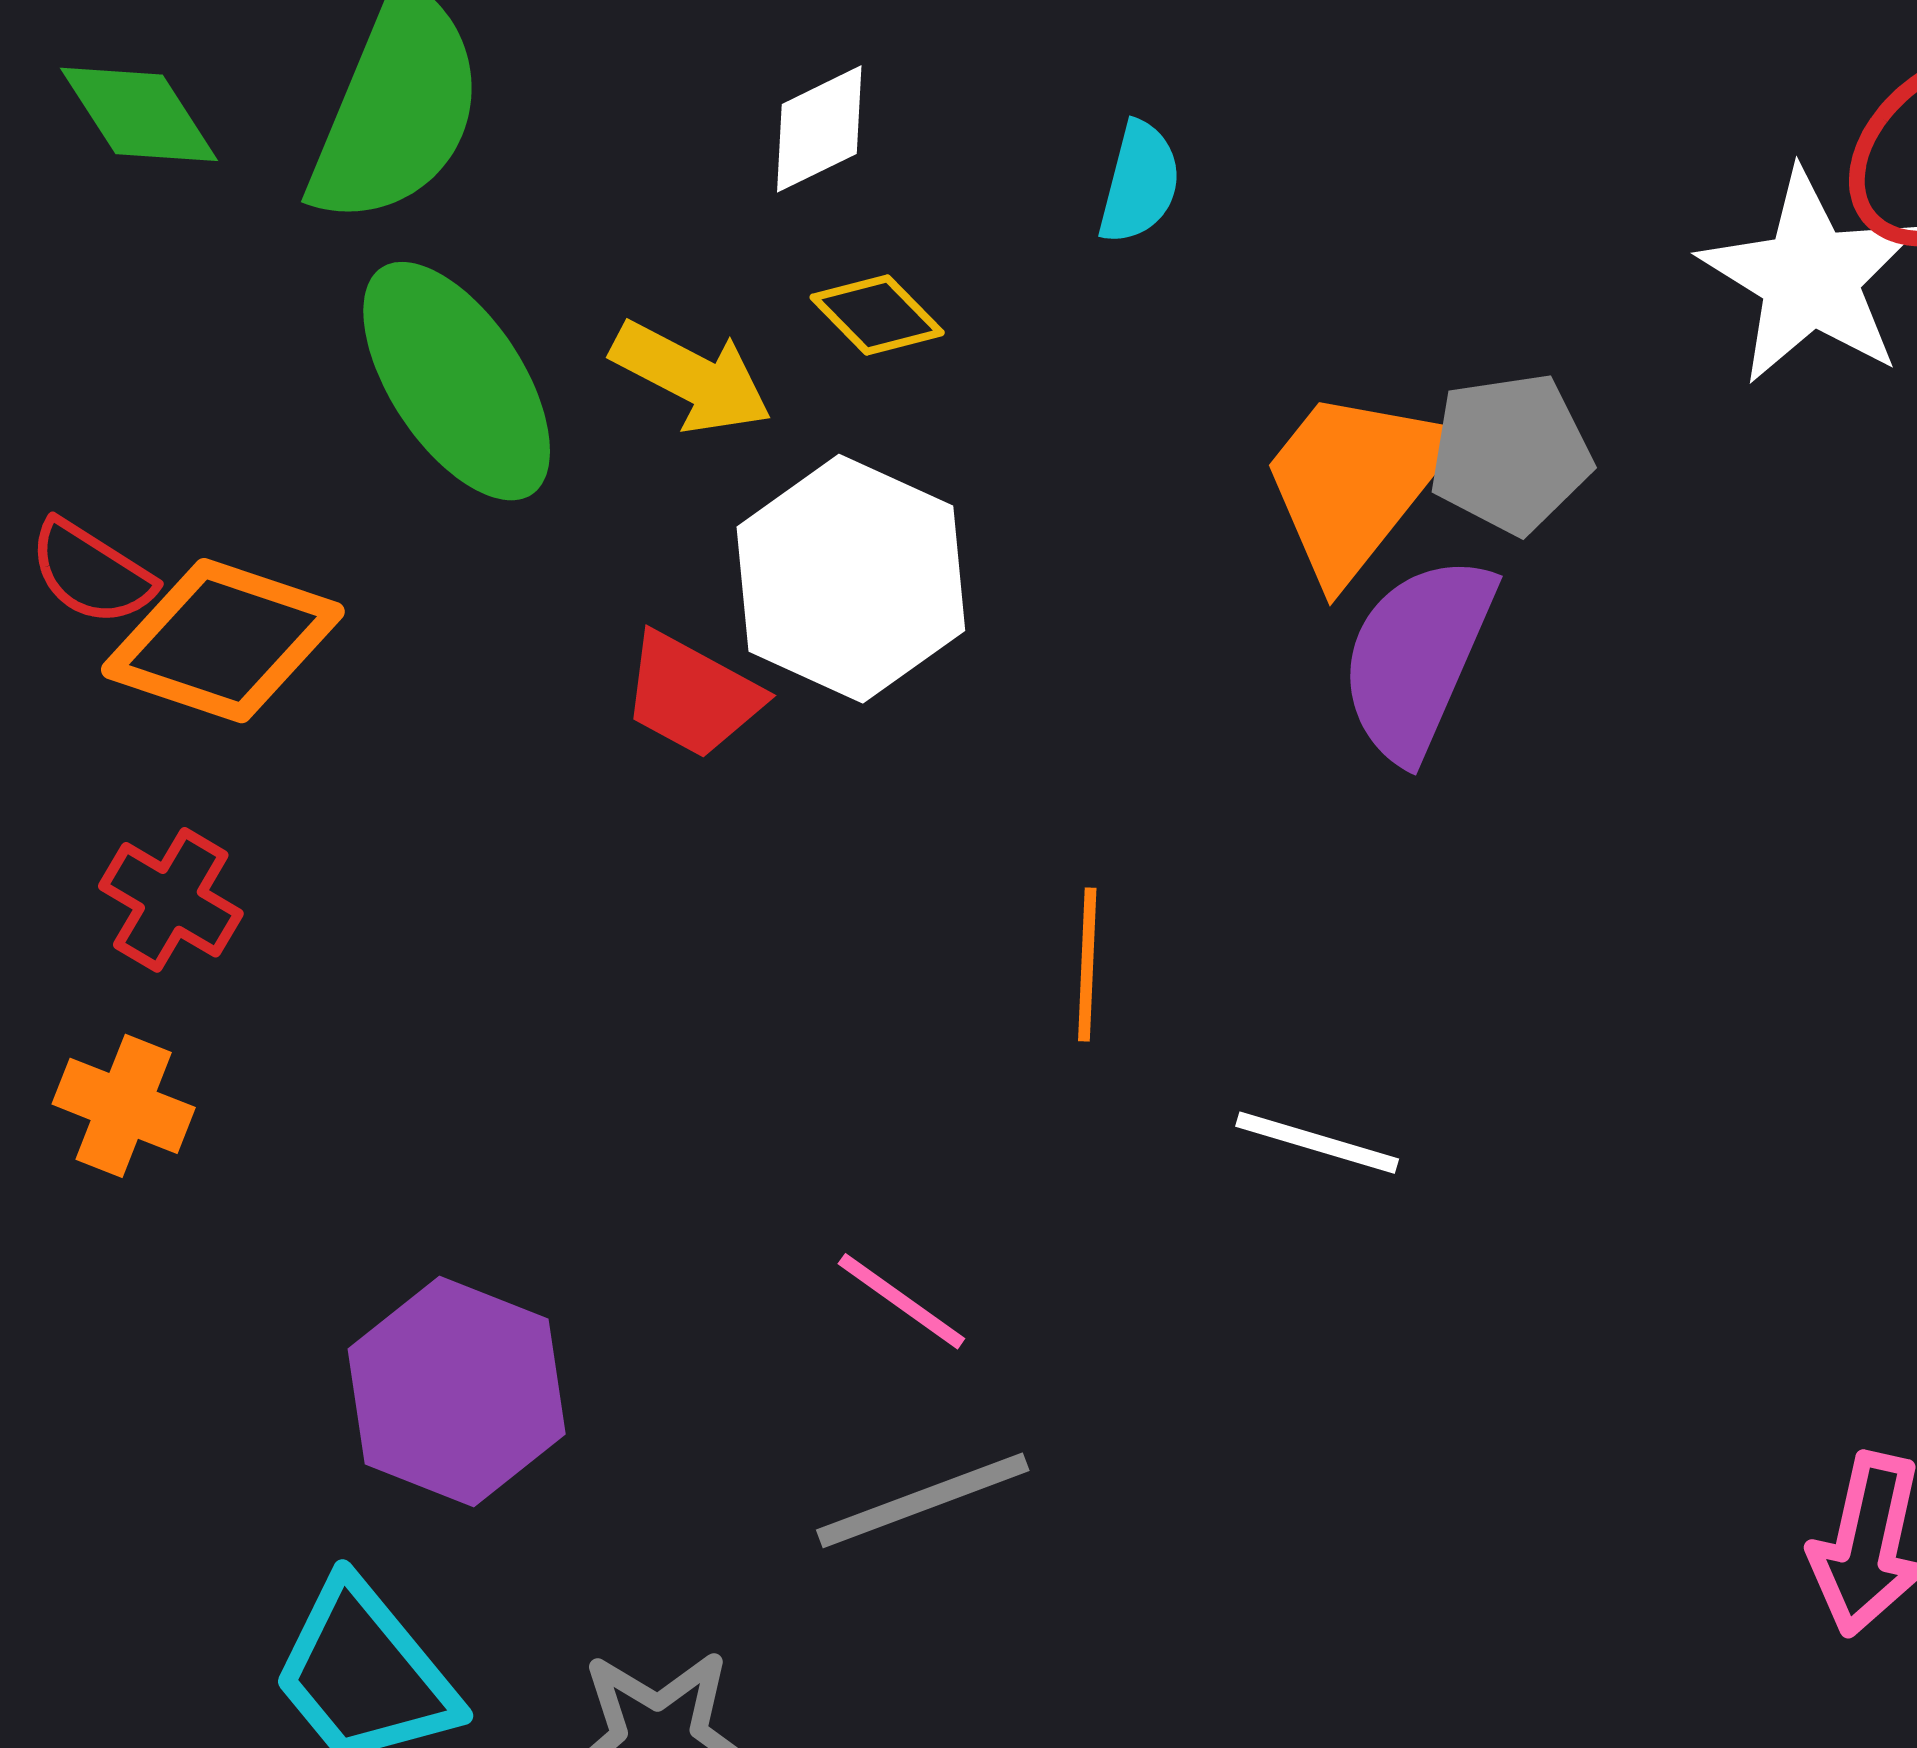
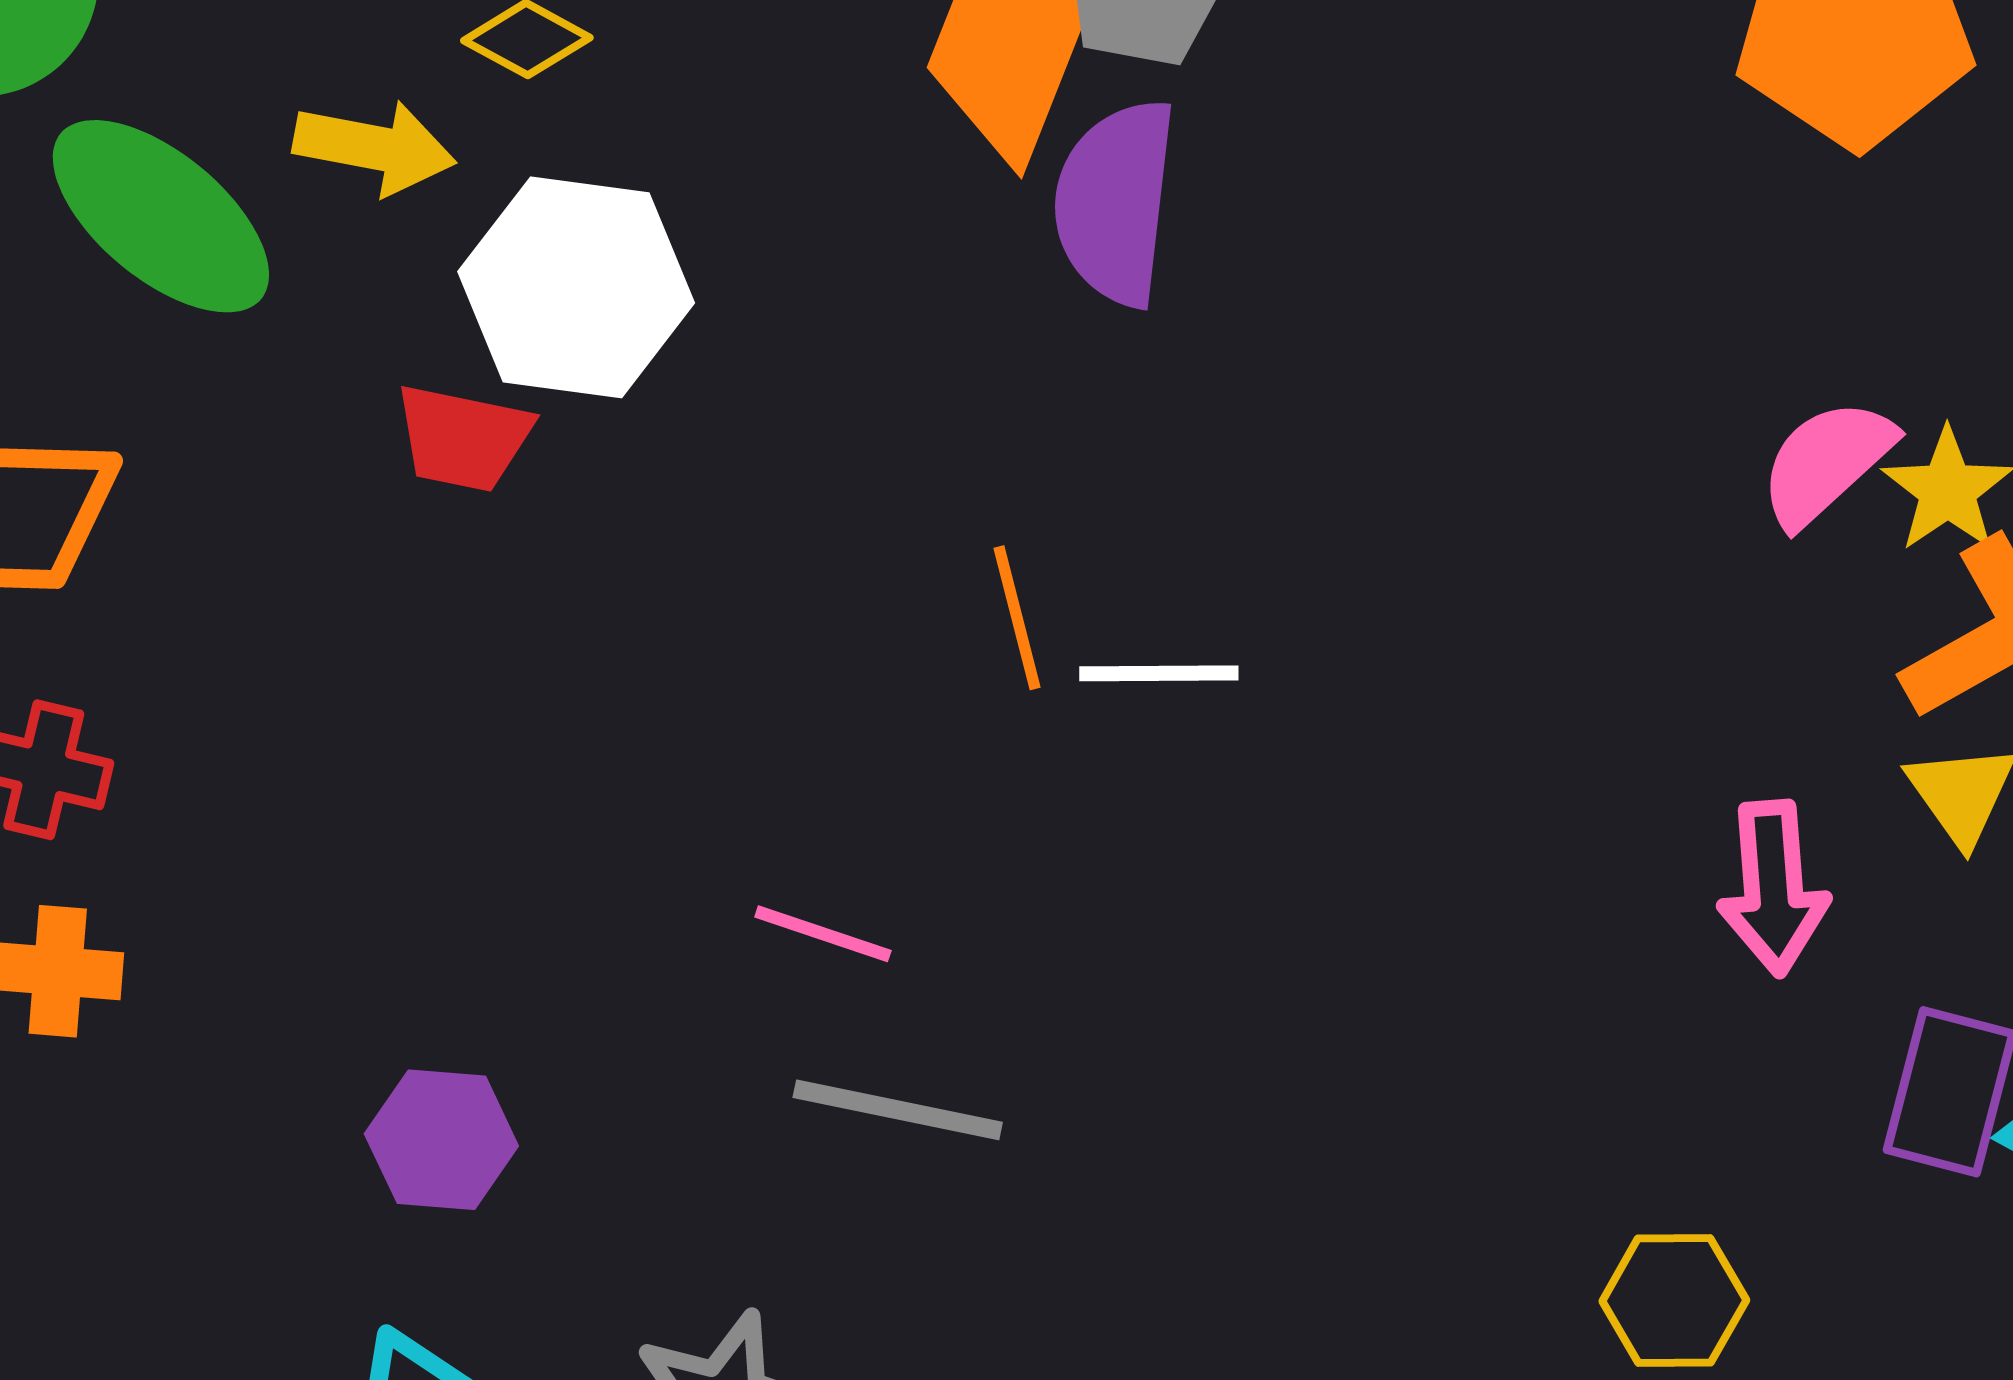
orange line: (1087, 965) -> (1017, 618), moved
purple hexagon: (457, 1391) -> (441, 1140), size x0.7
gray line: (923, 1500) -> (898, 1110), turned 49

